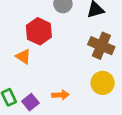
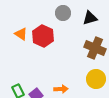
orange triangle: (23, 56) -> (21, 34), moved

